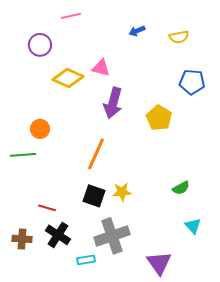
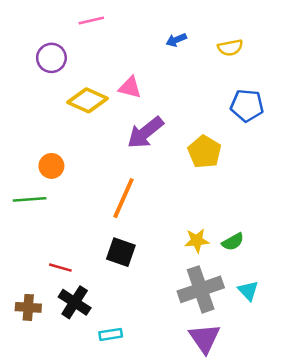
purple arrow: (113, 103) -> (145, 132), turned 36
yellow star: (122, 192) -> (197, 241), moved
gray cross: (112, 236) -> (201, 289), moved

